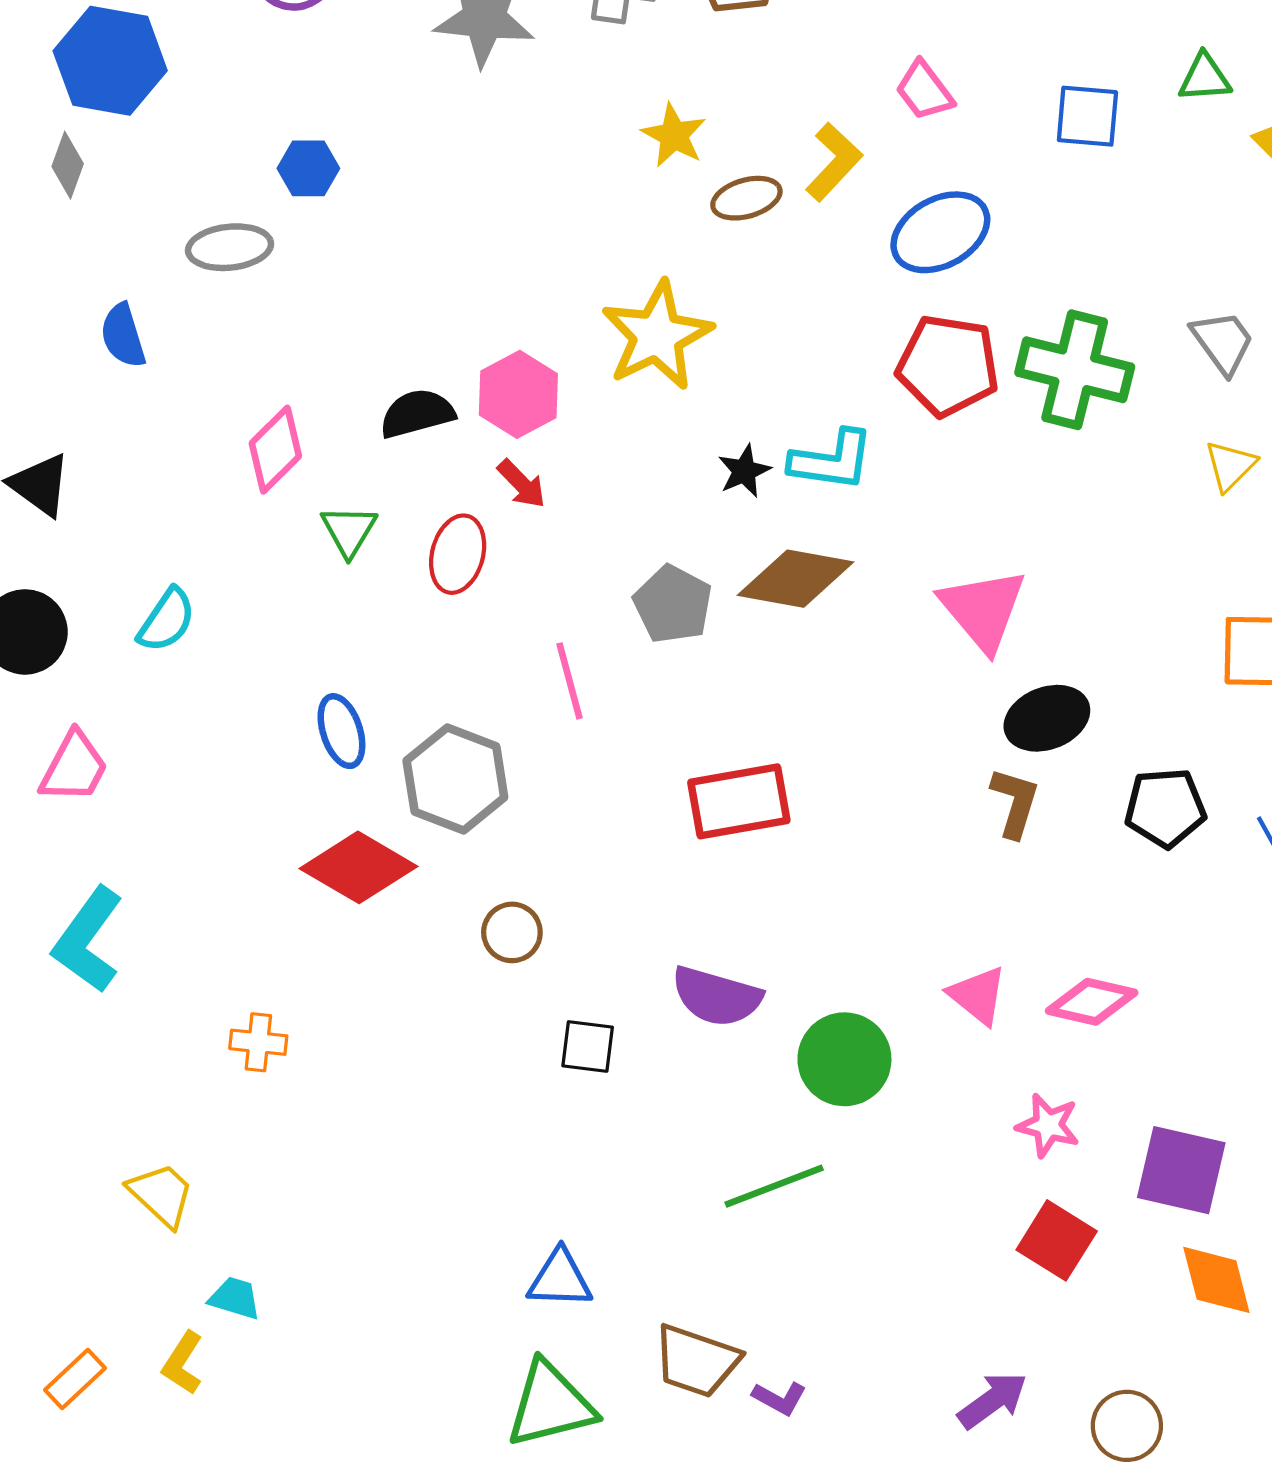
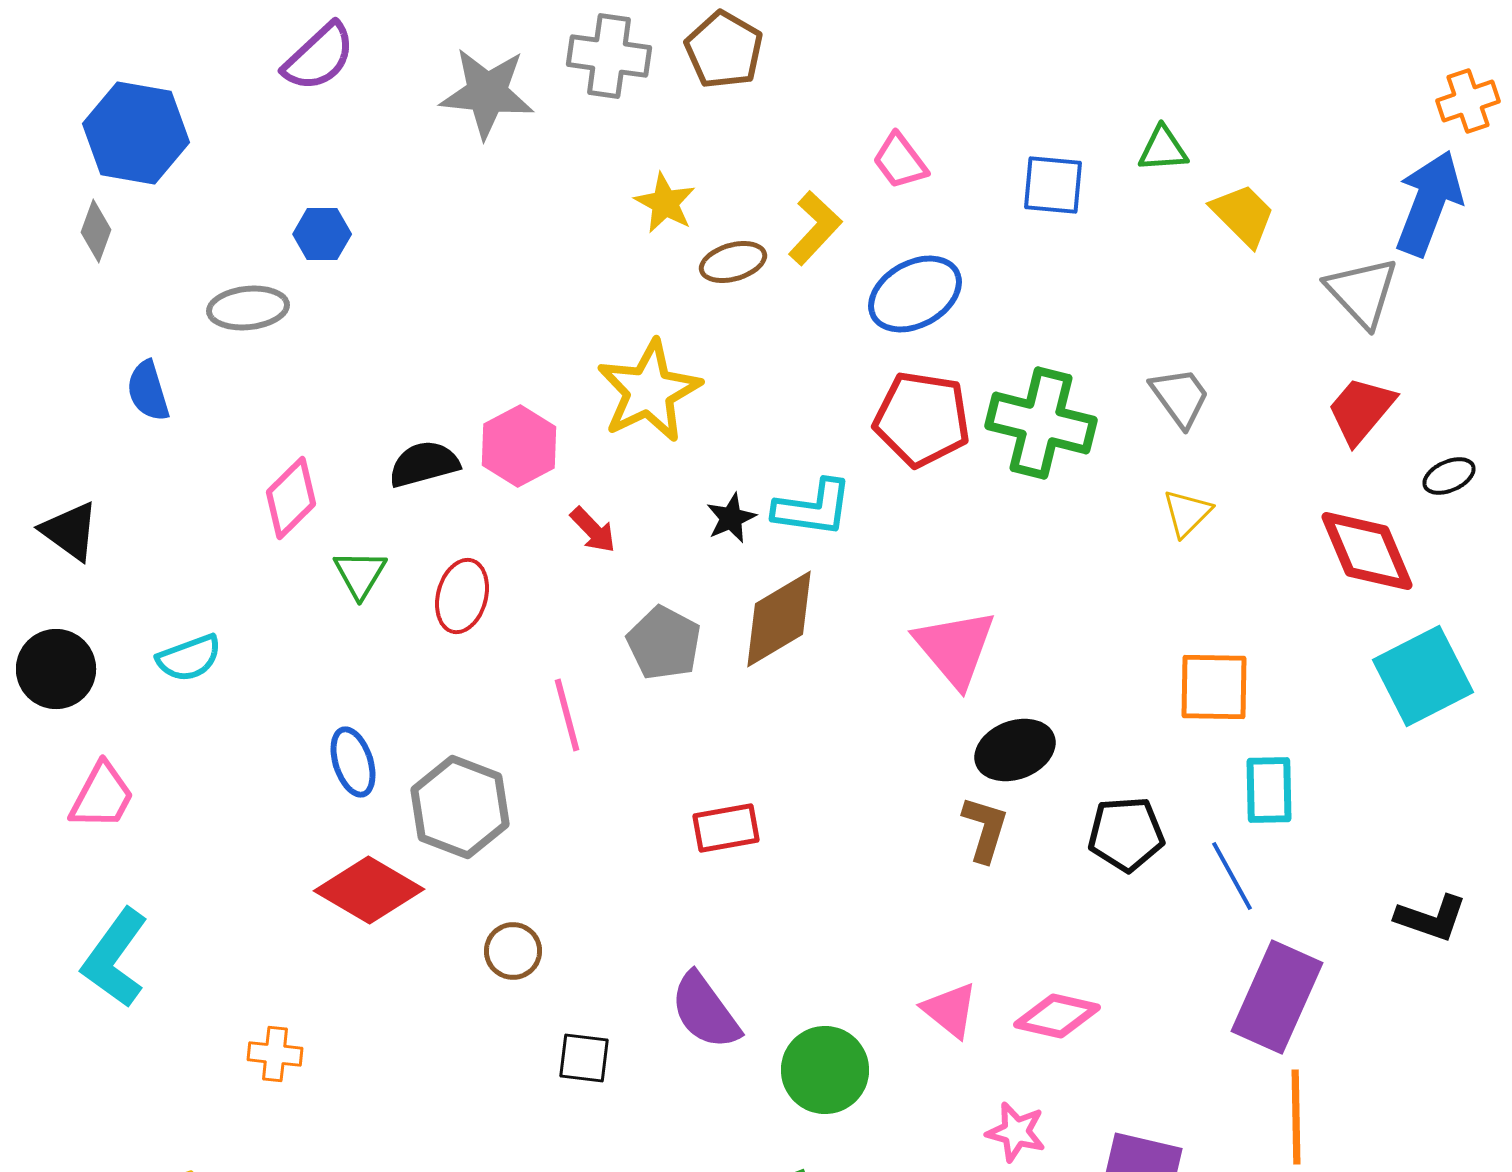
red arrow: (522, 484) -> (593, 530), moved
brown diamond: (795, 579) -> (779, 619), turned -41
cyan semicircle: (167, 620) -> (189, 658), turned 36
red rectangle: (739, 801) -> (726, 828), size x0.7
purple semicircle: (717, 996) -> (705, 1011), turned 38

